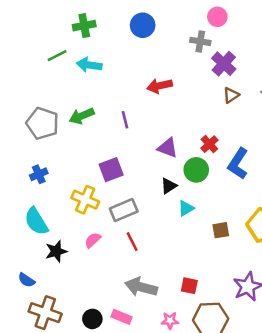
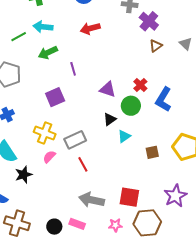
green line: (57, 56) -> (19, 37), moved
red arrow: (160, 86) -> (90, 28), moved
green arrow: (82, 116) -> (48, 53), moved
purple square: (111, 170) -> (55, 97), moved
pink semicircle: (93, 240) -> (49, 157), moved
red square: (189, 286) -> (129, 197), size x1.5

